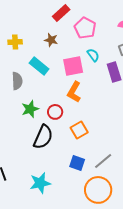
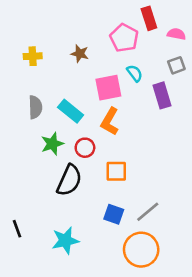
red rectangle: (61, 13) -> (149, 18), moved, turned -66
cyan rectangle: (39, 66) -> (71, 111), moved
orange square: (79, 130) -> (116, 171), turned 30

